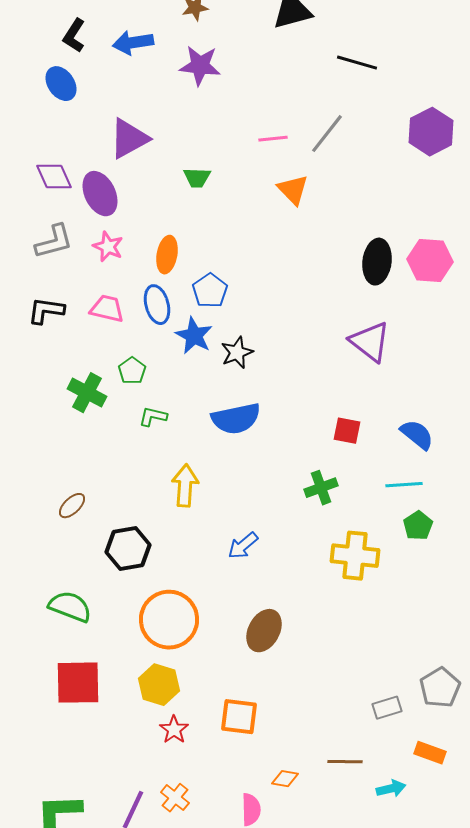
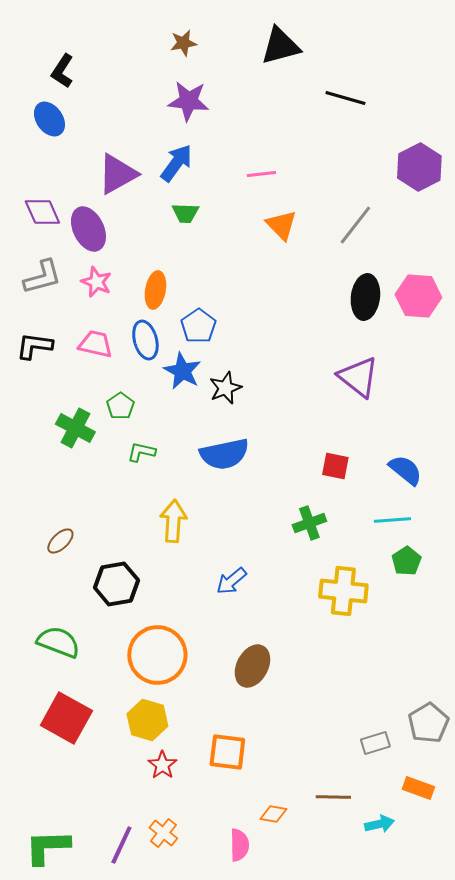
blue arrow: (133, 43) -> (176, 163), moved, turned 135
gray line: (327, 134) -> (355, 225), moved
red square: (78, 683) -> (66, 718), turned 30

